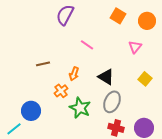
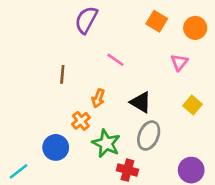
brown line: (43, 64) -> (62, 74), moved, turned -72
blue circle: (31, 111) -> (56, 147), moved
red cross: (116, 128) -> (127, 170), moved

